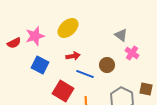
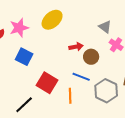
red arrow: (73, 56) -> (76, 47), moved
blue line: (85, 74) -> (81, 77), moved

